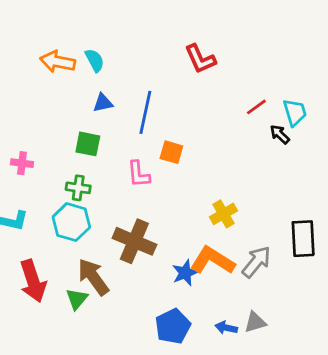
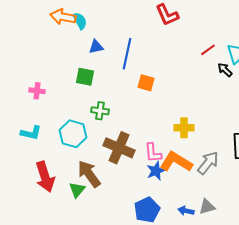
cyan semicircle: (95, 60) -> (80, 21), moved
pink L-shape: (139, 174) -> (153, 153), moved
green cross: (78, 188) -> (100, 111), moved
yellow cross: (224, 214) -> (184, 128), turned 30

